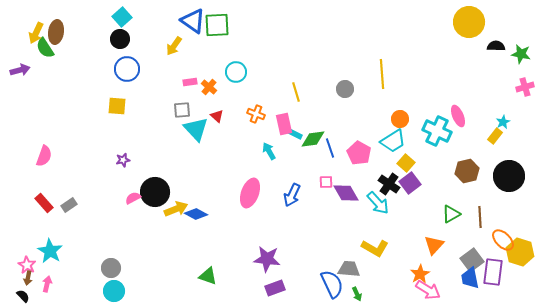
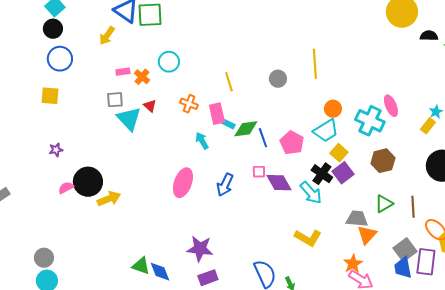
brown hexagon: (467, 171) -> (383, 161), moved
blue diamond: (196, 214) -> (160, 272), moved, turned 40
gray trapezoid: (349, 269) -> (357, 219), moved

